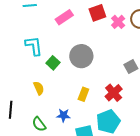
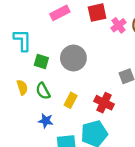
green square: (53, 63) -> (41, 61), turned -32
red cross: (114, 93) -> (104, 103), turned -30
green semicircle: (39, 124) -> (43, 91), moved

